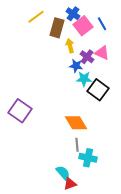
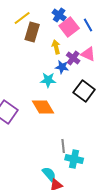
brown rectangle: (57, 28) -> (32, 32), moved
cyan star: (84, 79) -> (48, 80), moved
orange diamond: (76, 123) -> (43, 107), moved

